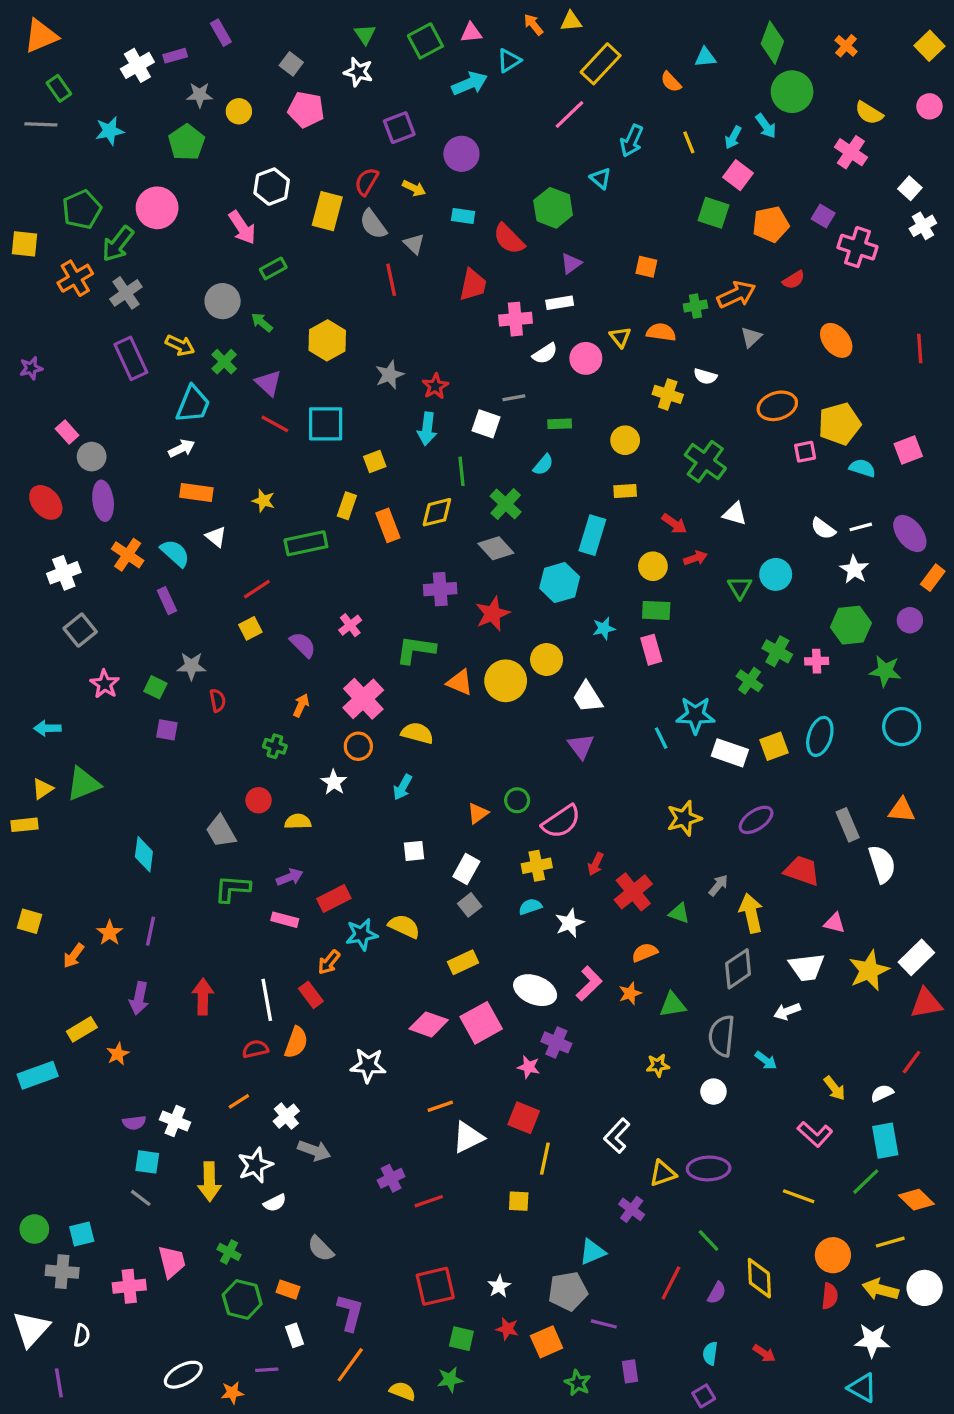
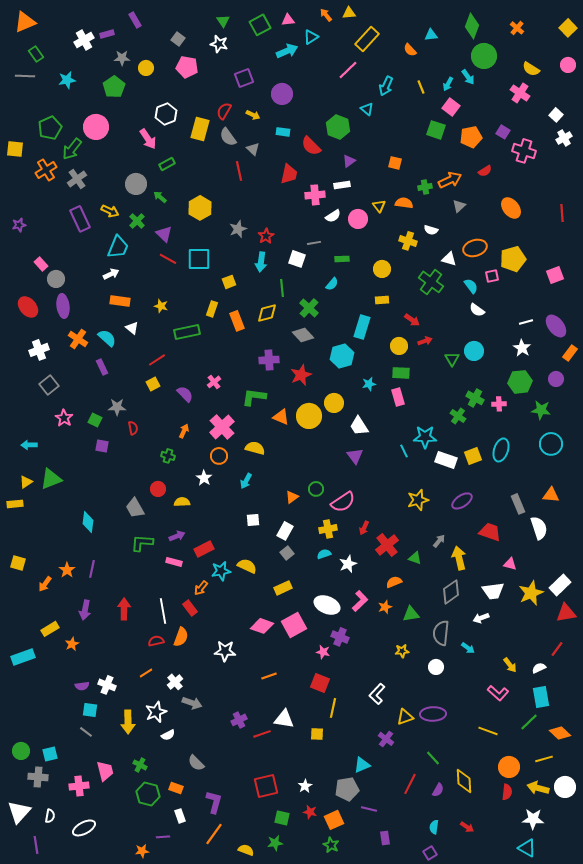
cyan semicircle: (862, 468) -> (471, 286), moved, turned 35
white triangle: (735, 514) -> (449, 259), moved
white semicircle: (823, 529) -> (477, 310), moved
white triangle: (468, 1137) -> (284, 719), moved, turned 35
white ellipse: (183, 1375) -> (84, 828), moved
green star: (578, 1383) -> (331, 845), moved

